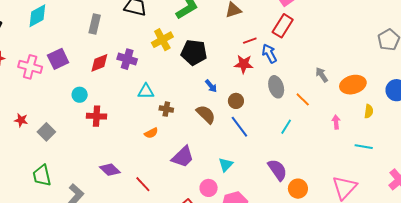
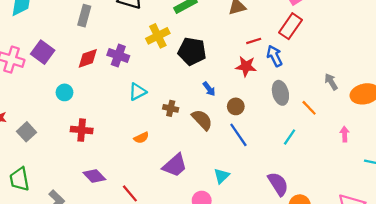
purple square: (58, 59) -> (43, 52), turned -30
cyan triangle: (146, 91) -> (137, 92), turned -30
brown cross: (166, 109) -> (171, 108), moved
red cross: (96, 116) -> (82, 130), moved

